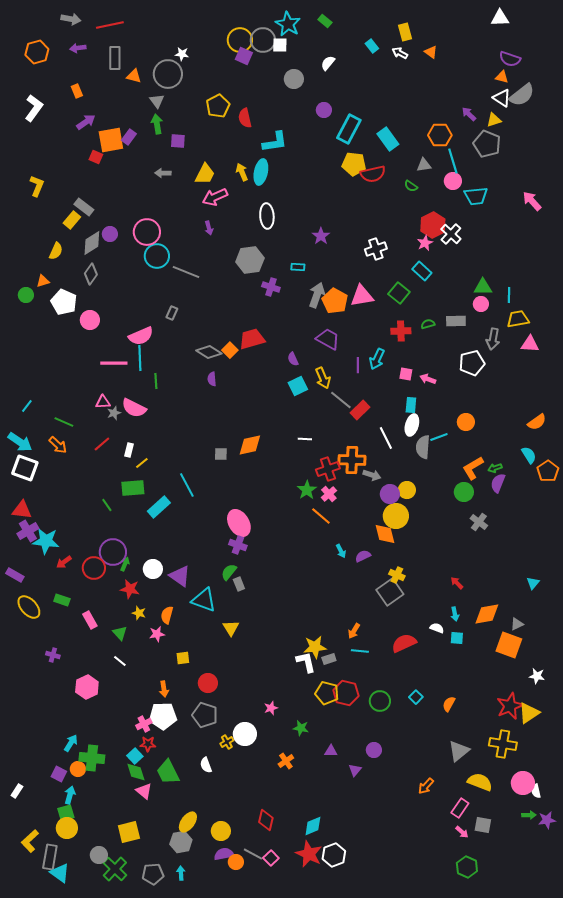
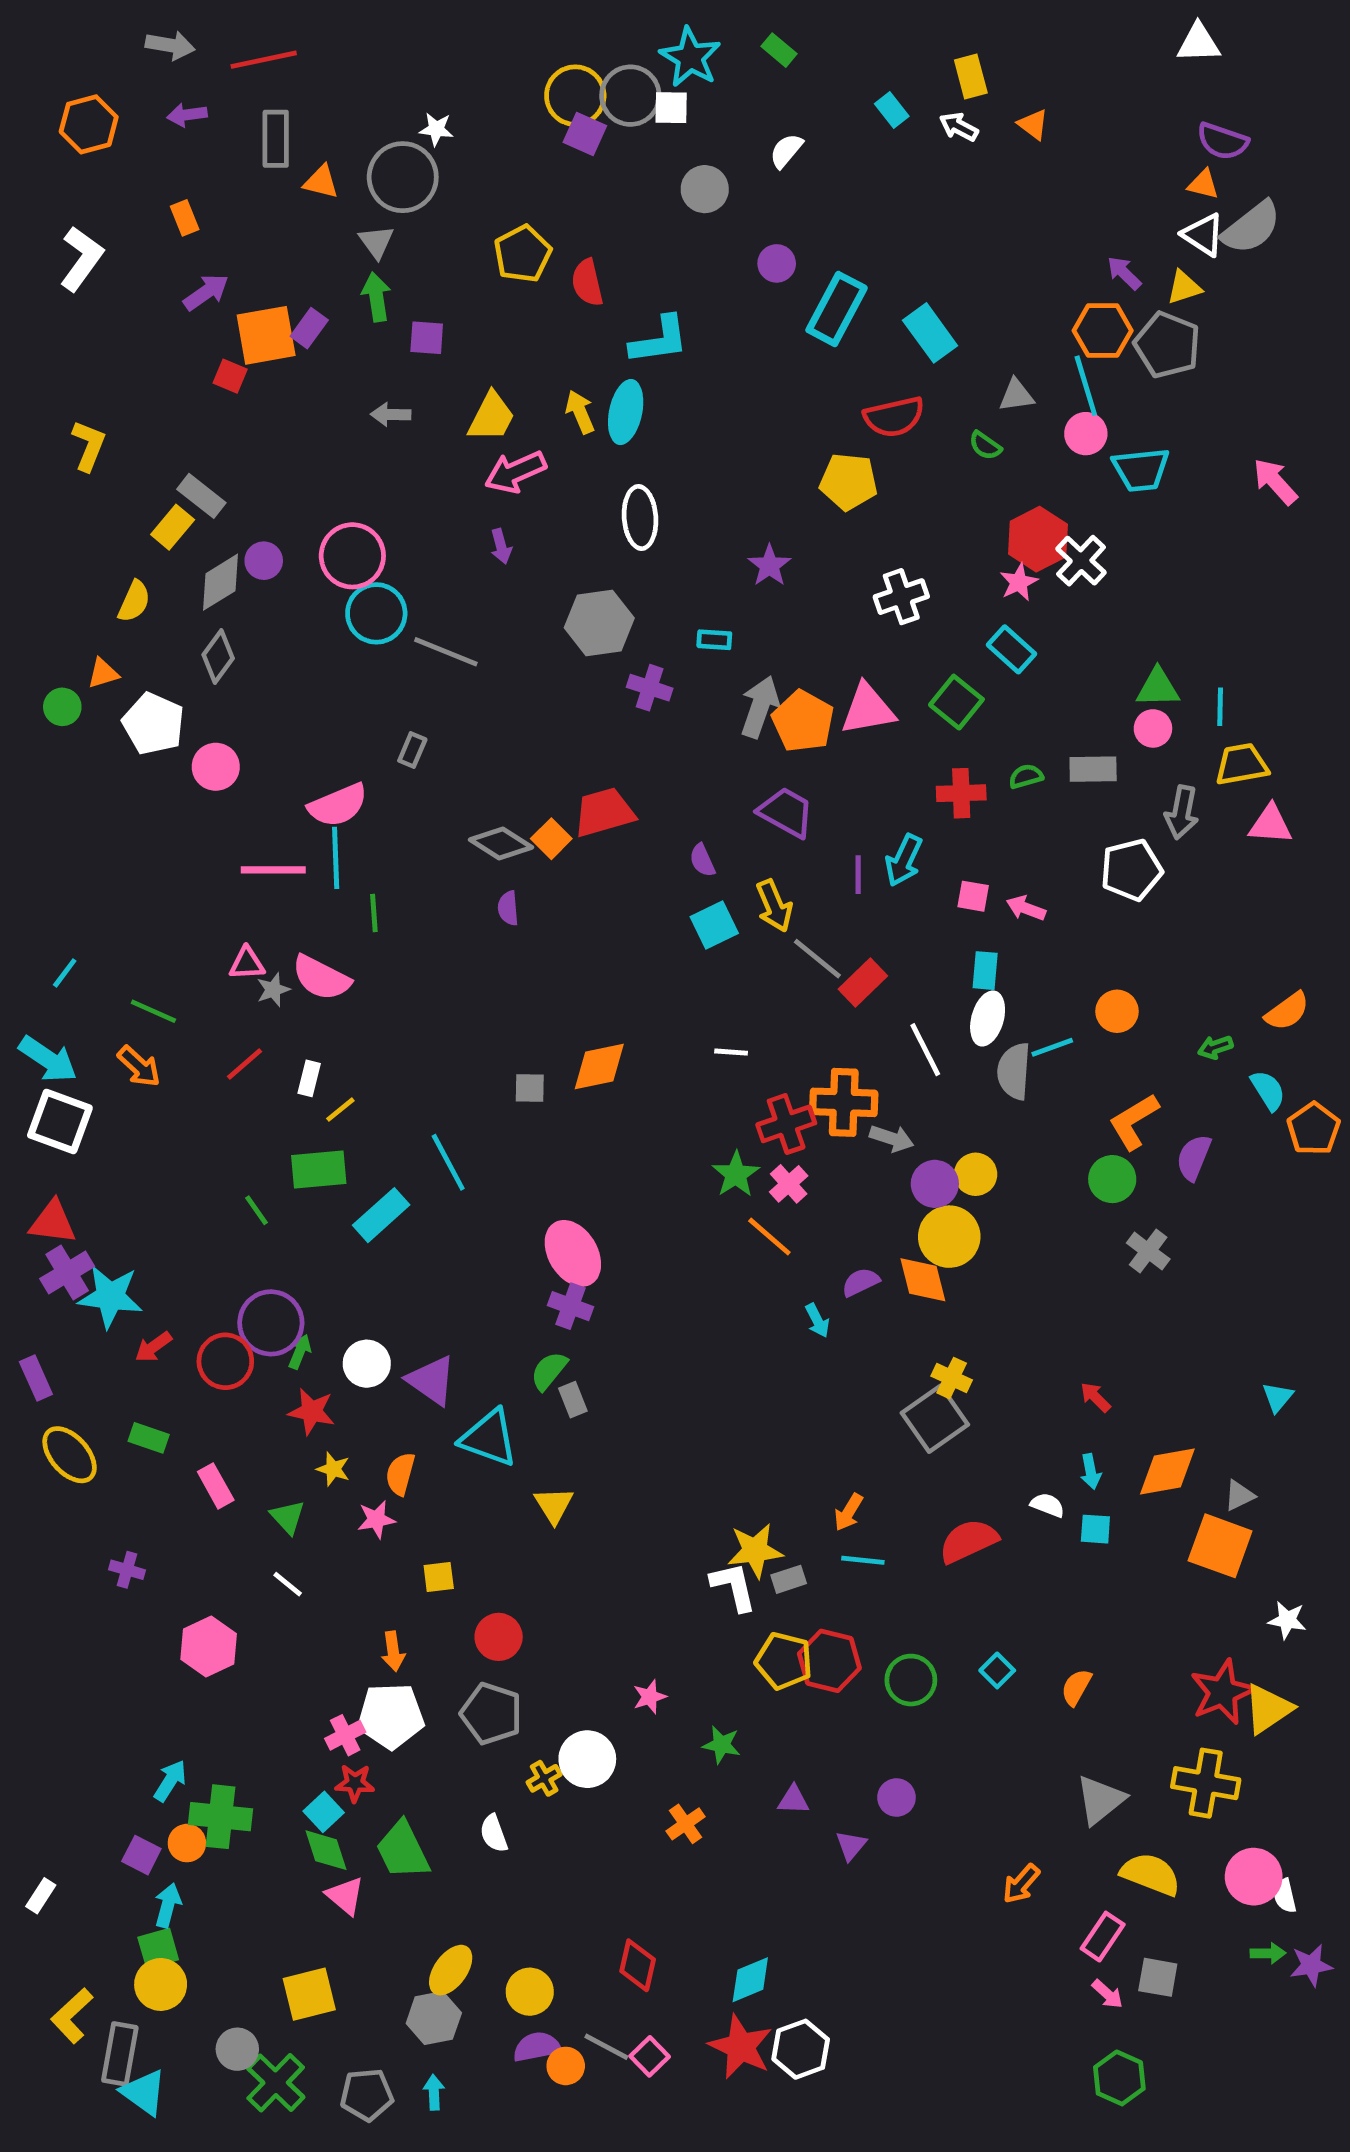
orange hexagon: (440, 135) -> (1103, 331), moved
yellow pentagon: (354, 164) -> (849, 482), moved
green arrow: (495, 468) -> (1215, 1047), moved
purple semicircle: (363, 556) -> (861, 1282), moved
purple rectangle: (15, 575) -> (36, 1378), turned 36

